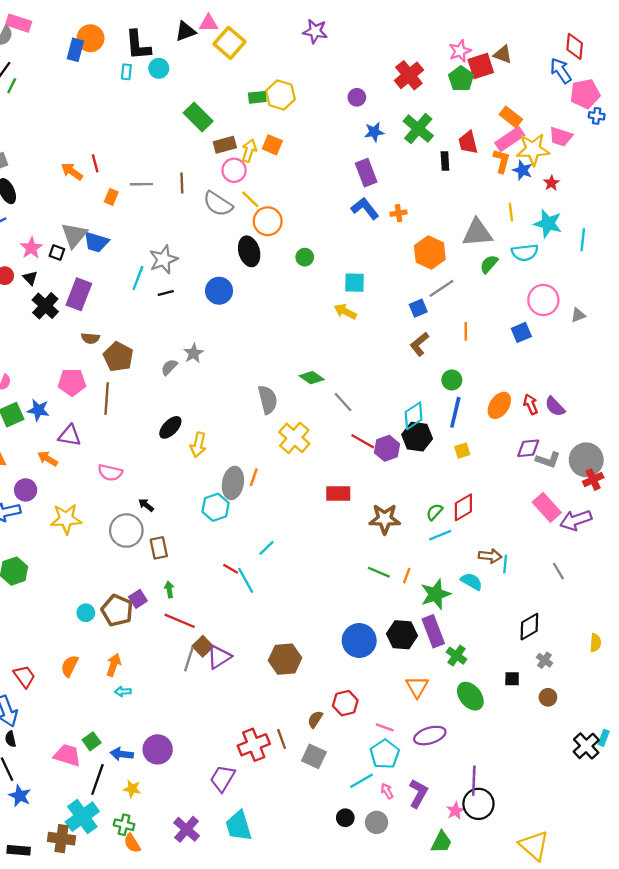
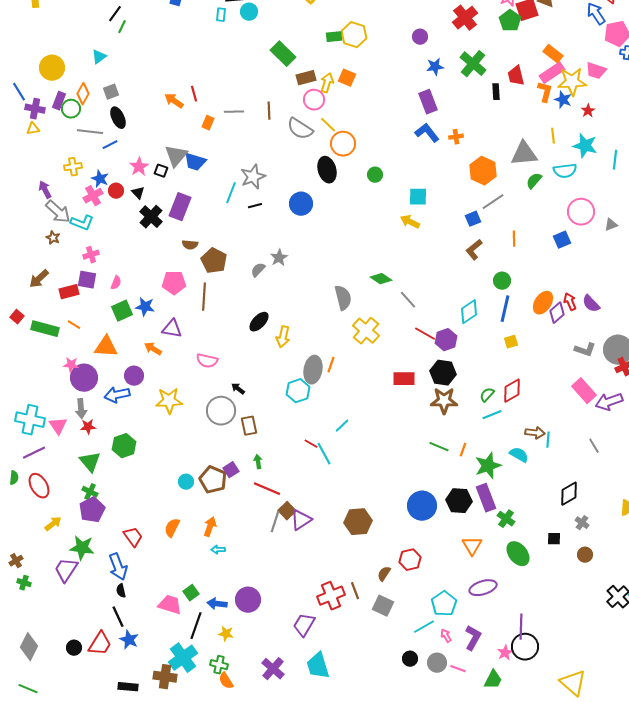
black hexagon: (417, 437) -> (443, 373), moved
purple diamond: (528, 448) -> (557, 313), moved, turned -35
pink line: (385, 727) -> (458, 669), moved

